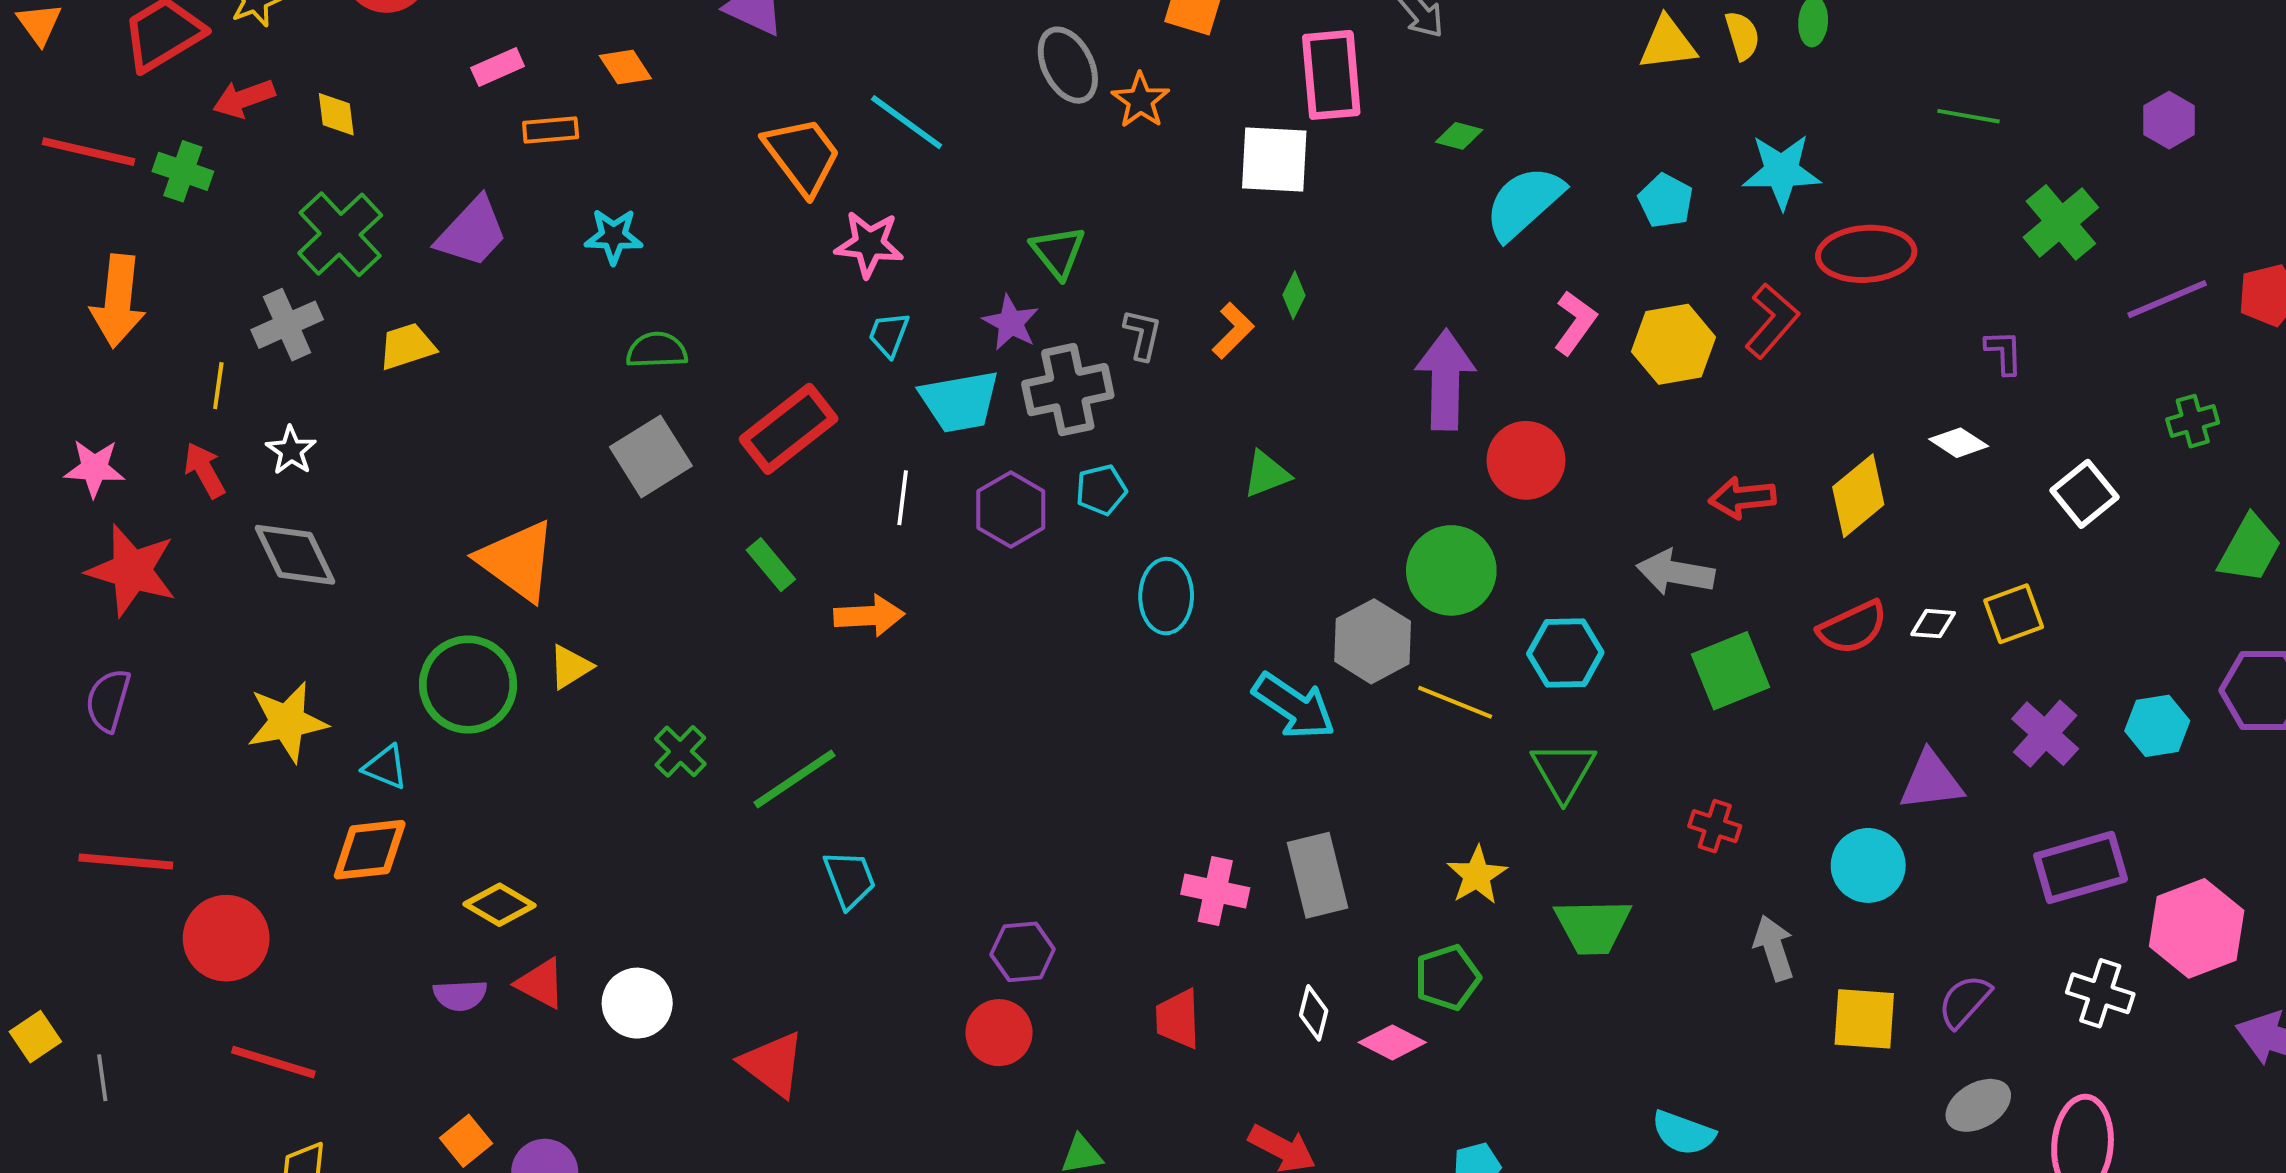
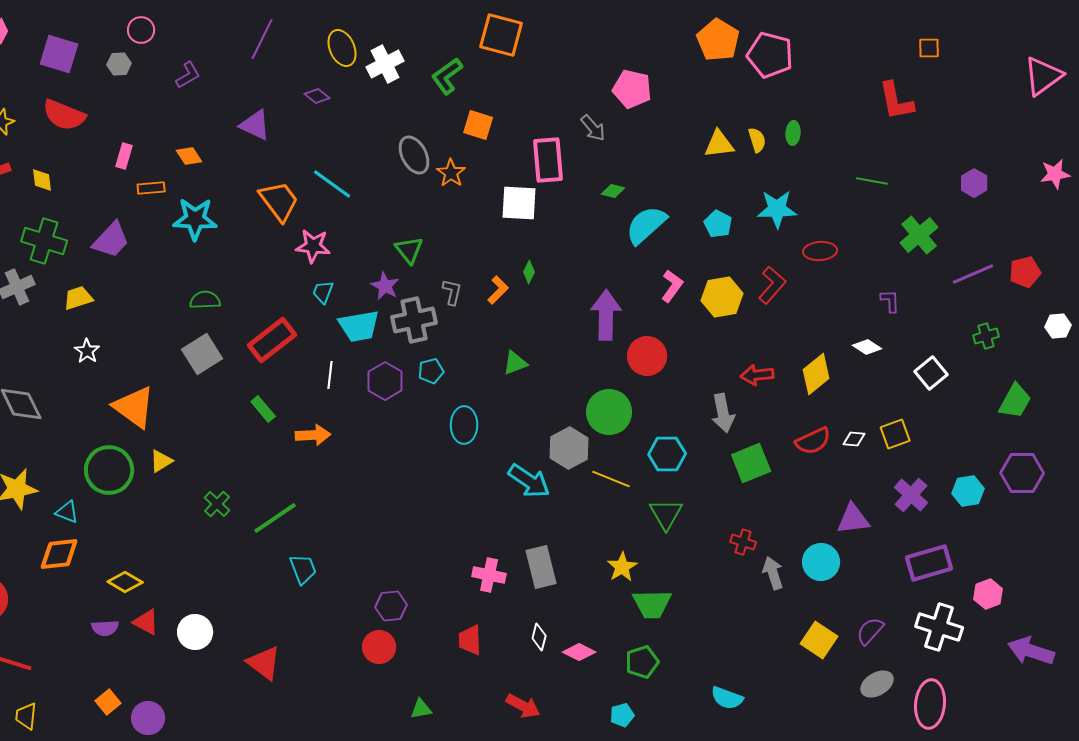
pink rectangle: (498, 67) -> (124, 156), turned -50
green cross: (340, 234) -> (44, 241), turned -30
cyan star: (614, 236) -> (195, 219), moved, size x1.5
red ellipse: (1866, 254) -> (820, 251), size x0.7
white star: (291, 451) -> (87, 351), moved
gray arrow: (1675, 572) -> (723, 413), turned -111
green trapezoid: (1593, 926) -> (652, 604), moved
pink hexagon: (2197, 928) -> (988, 594), size x0.6
gray arrow: (1774, 948) -> (773, 573), moved
green pentagon: (1447, 978) -> (642, 662), moved
white cross: (2100, 993) -> (939, 627), size x1.4
yellow square: (1864, 1019) -> (819, 640), turned 30

